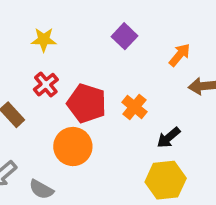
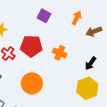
red pentagon: (87, 103) -> (31, 46), moved
black arrow: (169, 138) -> (91, 63), moved

